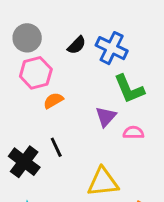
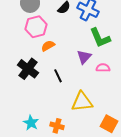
black line: (56, 147) -> (58, 76), moved
black cross: (24, 162) -> (28, 69), moved

